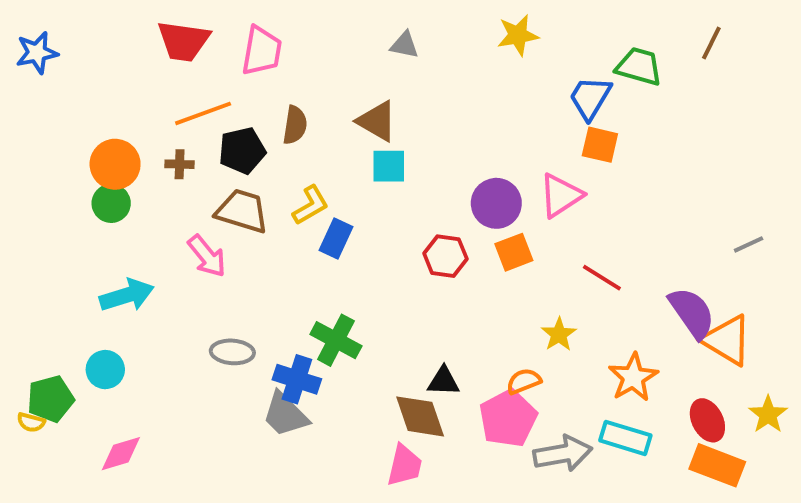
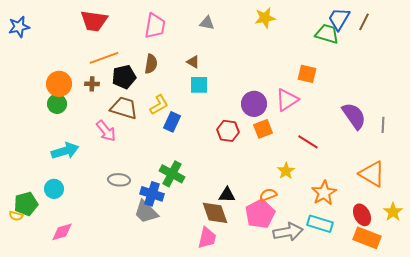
pink trapezoid: (262, 51) -> (155, 26), moved
blue trapezoid: (590, 98) -> (339, 19), moved
brown triangle: (377, 121) -> (193, 62), size x0.6
gray line: (749, 244) -> (383, 125), turned -63
purple semicircle: (692, 313) -> (354, 116), moved

